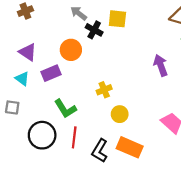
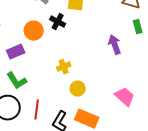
black cross: (94, 30) -> (58, 22), moved
green L-shape: (65, 109) -> (17, 81), moved

